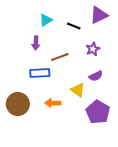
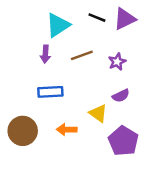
cyan triangle: (46, 20) -> (58, 25), size x1.5
black line: (74, 26) -> (97, 18), moved
brown line: (60, 57) -> (82, 55), moved

